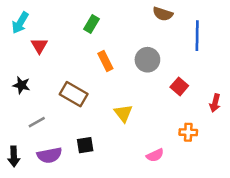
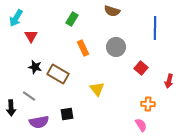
brown semicircle: (163, 14) -> (112, 11), moved
black star: (21, 85) -> (35, 67), moved
gray line: (37, 122) -> (29, 96), turned 64
pink semicircle: (155, 155) -> (141, 125), moved, turned -96
black arrow: (14, 156) -> (11, 108), moved

